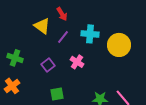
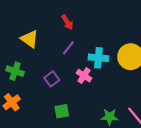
yellow triangle: (42, 26) -> (29, 39), moved
cyan cross: (90, 34) -> (98, 58), moved

